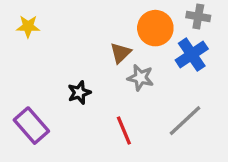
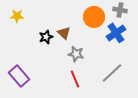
brown triangle: (121, 53) -> (64, 33), moved, turned -32
gray star: (140, 78) -> (76, 54), moved
black star: (79, 93) -> (46, 37), moved

